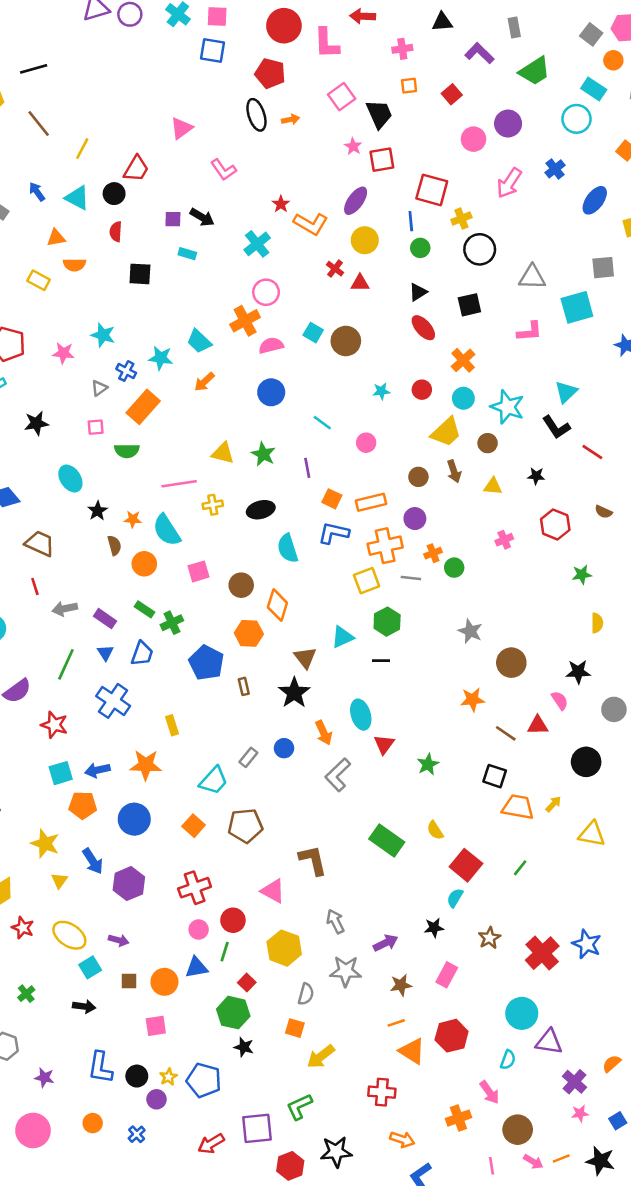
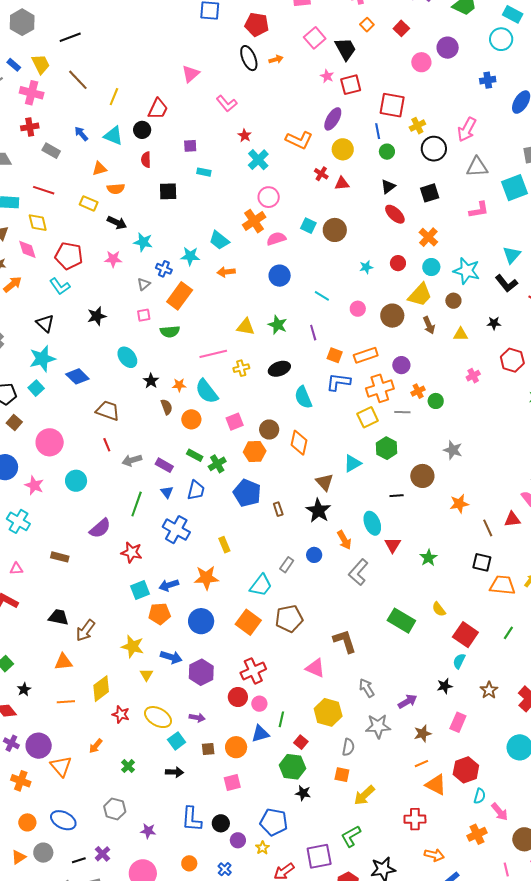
orange square: (409, 86) -> (367, 25), turned -32
blue cross: (555, 169) -> (488, 80), turned 35
pink arrow: (509, 183) -> (467, 130), moved
red star: (281, 204) -> (245, 135), moved
black arrow: (202, 217) -> (117, 223), moved
orange arrow: (204, 382) -> (226, 272), turned 42
brown circle: (418, 477) -> (392, 316), moved, size x1.5
orange hexagon: (249, 633) -> (255, 451), moved
black line: (381, 661) -> (397, 496), moved
brown circle: (511, 663) -> (422, 476), moved
brown line: (506, 733) -> (488, 528), turned 36
orange square: (194, 826) -> (248, 622), size x1.4
blue arrow: (93, 861) -> (171, 657), turned -35
red circle: (233, 920) -> (238, 697), moved
cyan semicircle: (508, 1060) -> (480, 796), moved
yellow star: (168, 1077) -> (262, 848), moved

